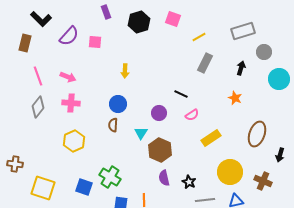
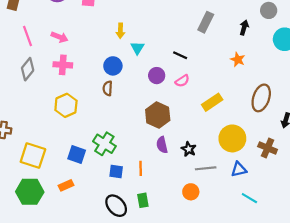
pink semicircle: (192, 115) -> (182, 81), moved
cyan triangle: (141, 133) -> (137, 48), moved

